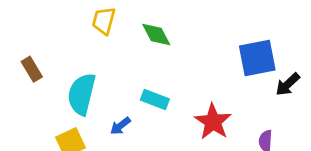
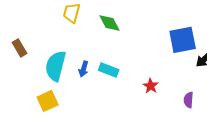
red star: (213, 122) -> (151, 86), size x0.6
blue arrow: (120, 126) -> (84, 69), moved, turned -35

